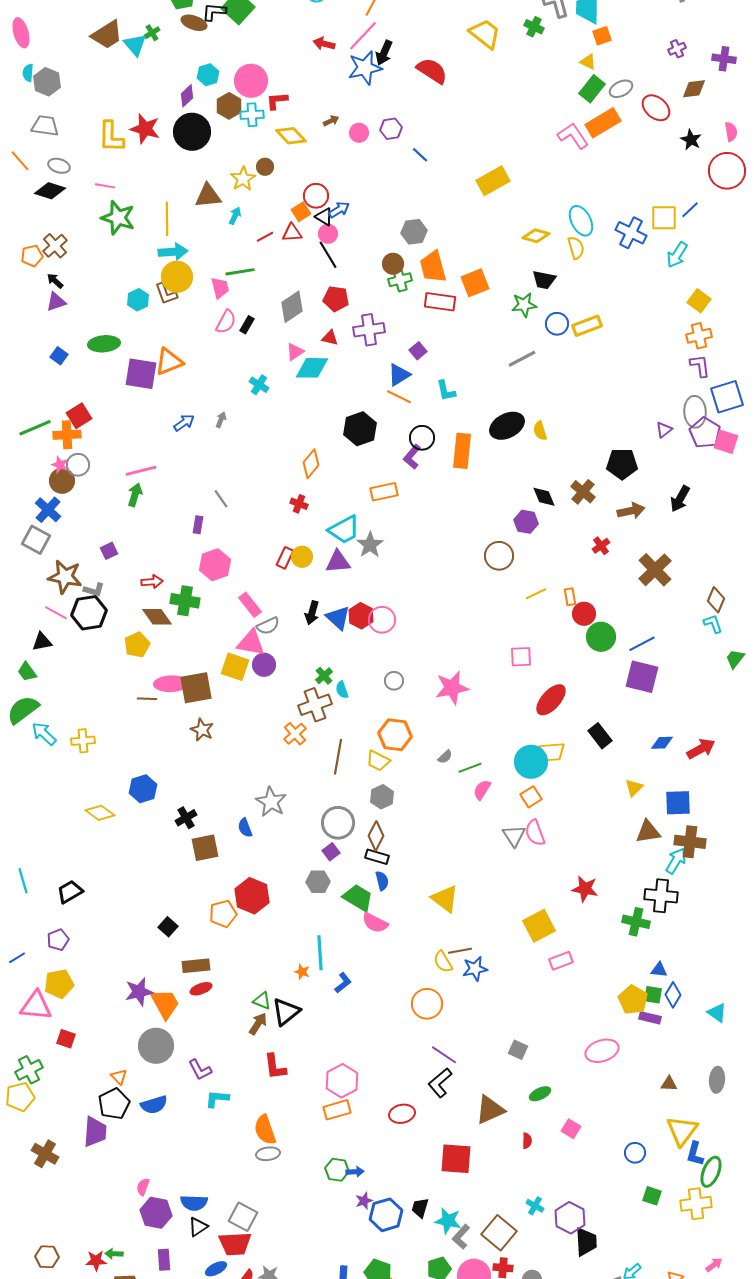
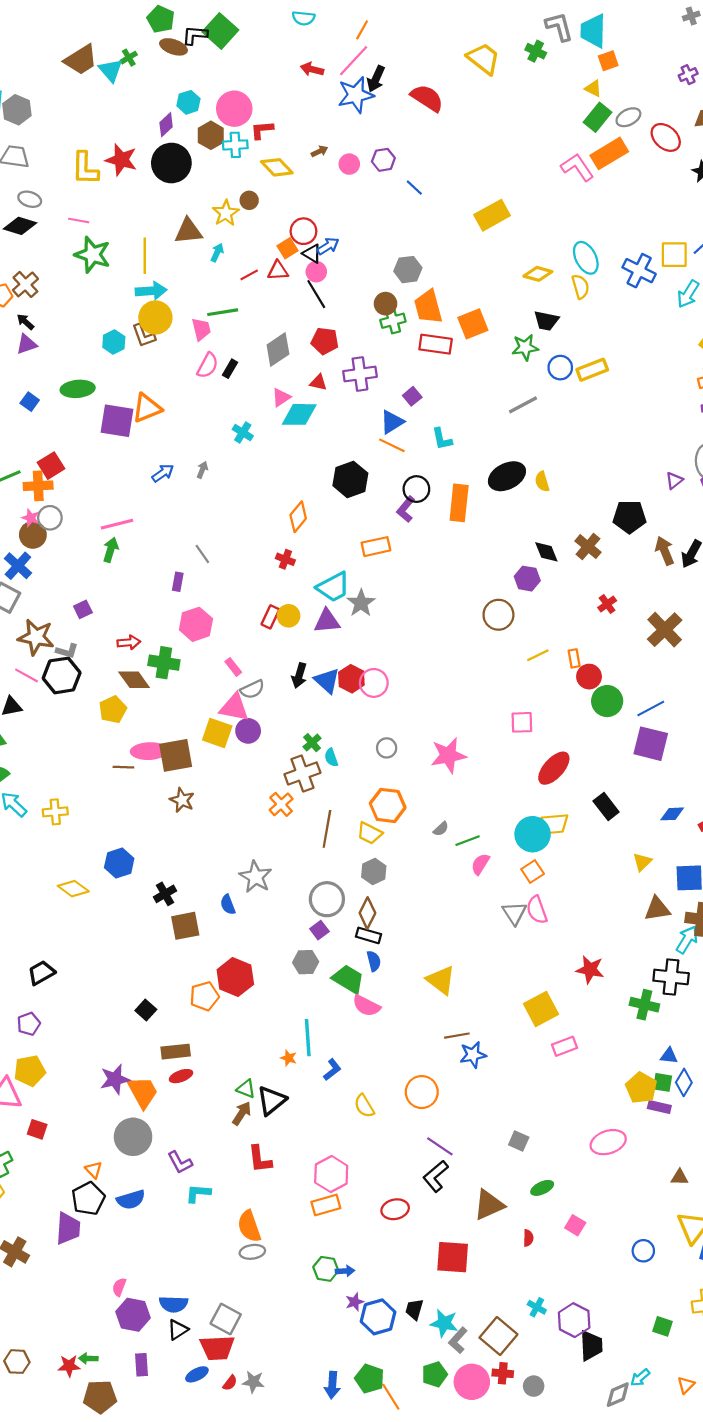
brown arrow: (631, 511) -> (665, 551), moved, turned -100
pink rectangle: (250, 605) -> (233, 667), size x0.7
yellow semicircle: (443, 962) -> (364, 1106), moved
green square: (652, 1196) -> (663, 1326), moved

